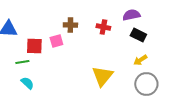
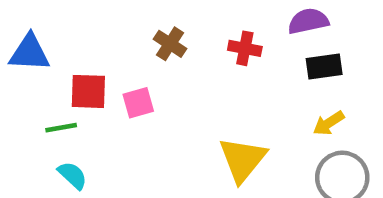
brown cross: (70, 25) -> (170, 44), turned 32
black rectangle: (138, 35) -> (324, 66), turned -35
pink square: (56, 41) -> (138, 103), moved

